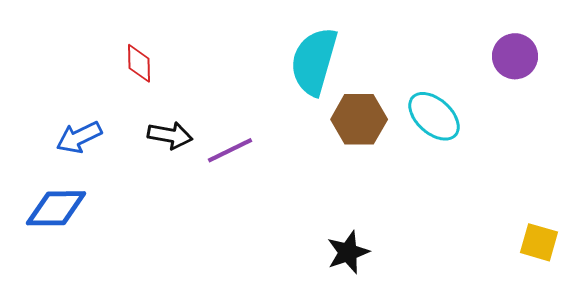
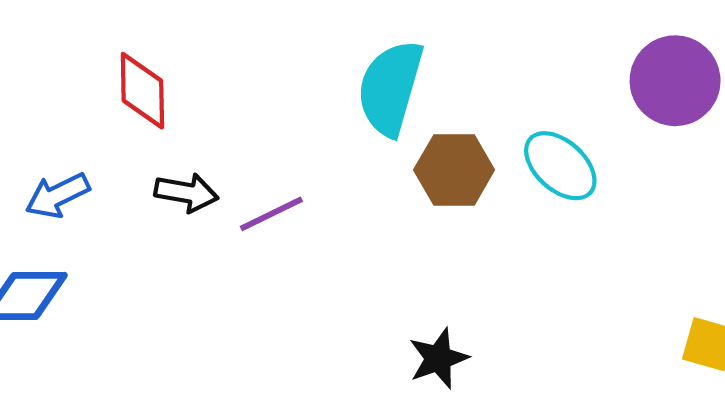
purple circle: (515, 56) -> (675, 81), size x1.4
red diamond: (139, 63) -> (142, 91), size x1.4

